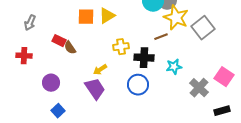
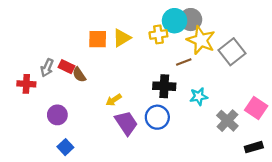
gray arrow: (30, 23) -> (47, 68), moved
yellow cross: (121, 47) -> (158, 34), moved
purple trapezoid: (95, 89) -> (126, 123), moved

